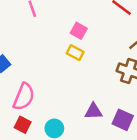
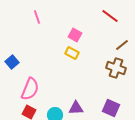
purple triangle: (93, 111) -> (76, 108), moved

